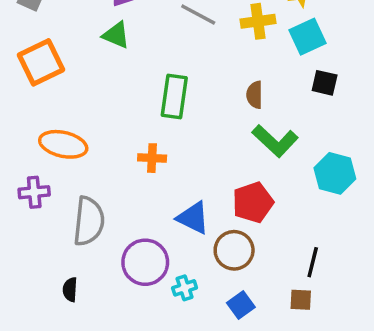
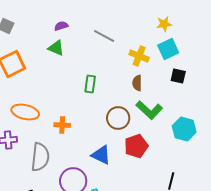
yellow cross: (258, 21) -> (139, 56), moved, turned 30
green rectangle: (174, 97) -> (90, 84), size x0.7
orange cross: (152, 158) -> (62, 125), moved
brown circle: (234, 250) -> (118, 118), moved

